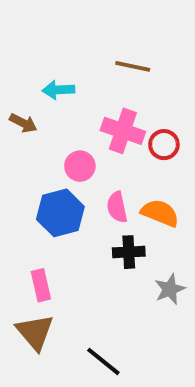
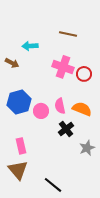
pink circle: (80, 166) -> (41, 111), moved
blue hexagon: (60, 213) -> (19, 102), moved
black cross: (129, 252) -> (66, 129), turned -35

